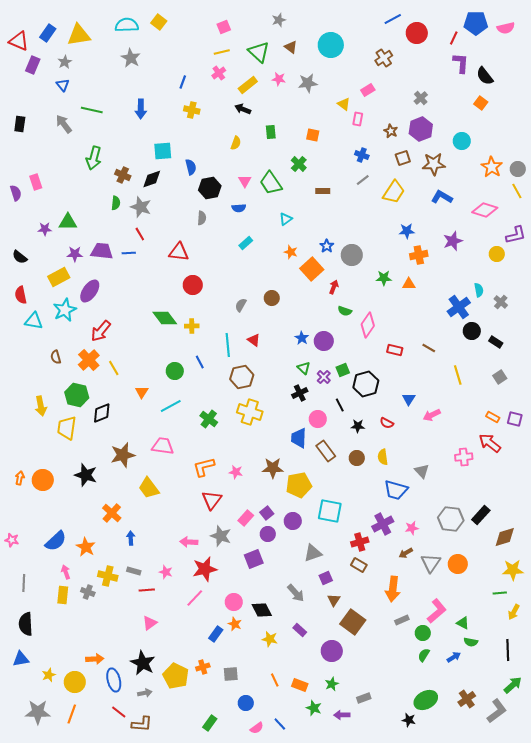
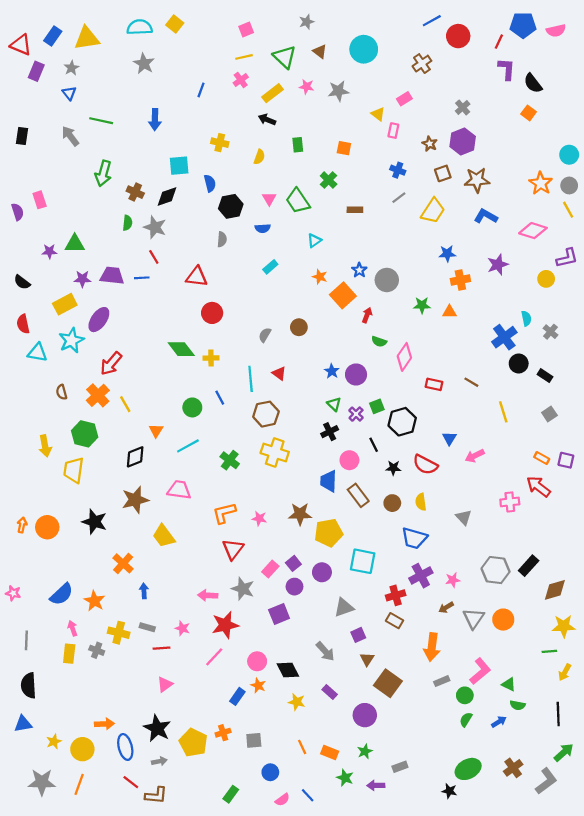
yellow cross: (192, 110) -> (220, 143), moved
cyan circle: (462, 141) -> (569, 155), moved
black diamond: (102, 413) -> (135, 457), moved
red semicircle: (387, 423) -> (425, 465), size x1.6
blue trapezoid: (396, 490) -> (414, 538), moved

